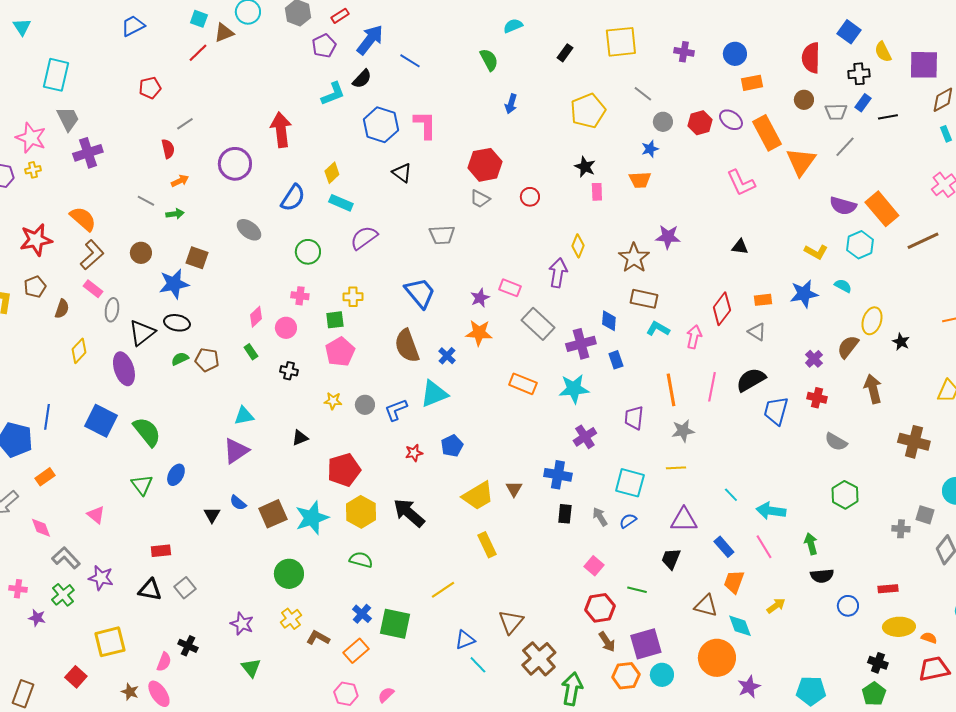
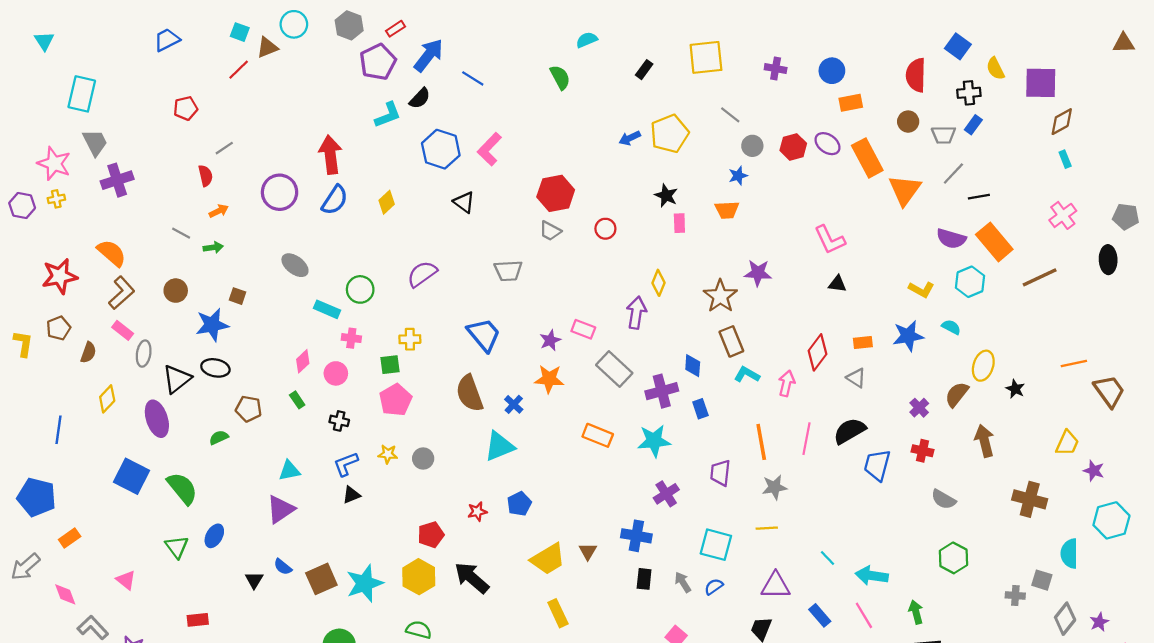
purple pentagon: (324, 46) -> (378, 62), size x1.4
blue arrow: (511, 104) -> (630, 138), moved, turned 48
black line: (888, 117) -> (979, 197), moved
pink L-shape: (425, 125) -> (489, 149), turned -136
pink L-shape: (741, 183) -> (830, 240), moved
blue semicircle: (293, 198) -> (335, 200), moved
cyan rectangle: (341, 203) -> (327, 309), moved
brown square: (197, 258) -> (238, 296), size x0.7
brown rectangle: (644, 299) -> (731, 341), turned 56
green semicircle: (180, 359) -> (219, 438), moved
blue L-shape: (396, 410) -> (346, 464), moved
blue line: (47, 417) -> (59, 430), moved
red pentagon: (344, 470) -> (431, 535), moved, size x0.7

